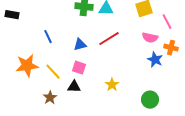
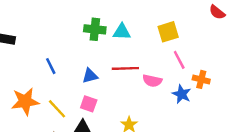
pink line: (167, 22) -> (179, 60), moved
pink semicircle: (150, 38) -> (152, 81), moved
red line: (109, 39) -> (125, 68), turned 30

